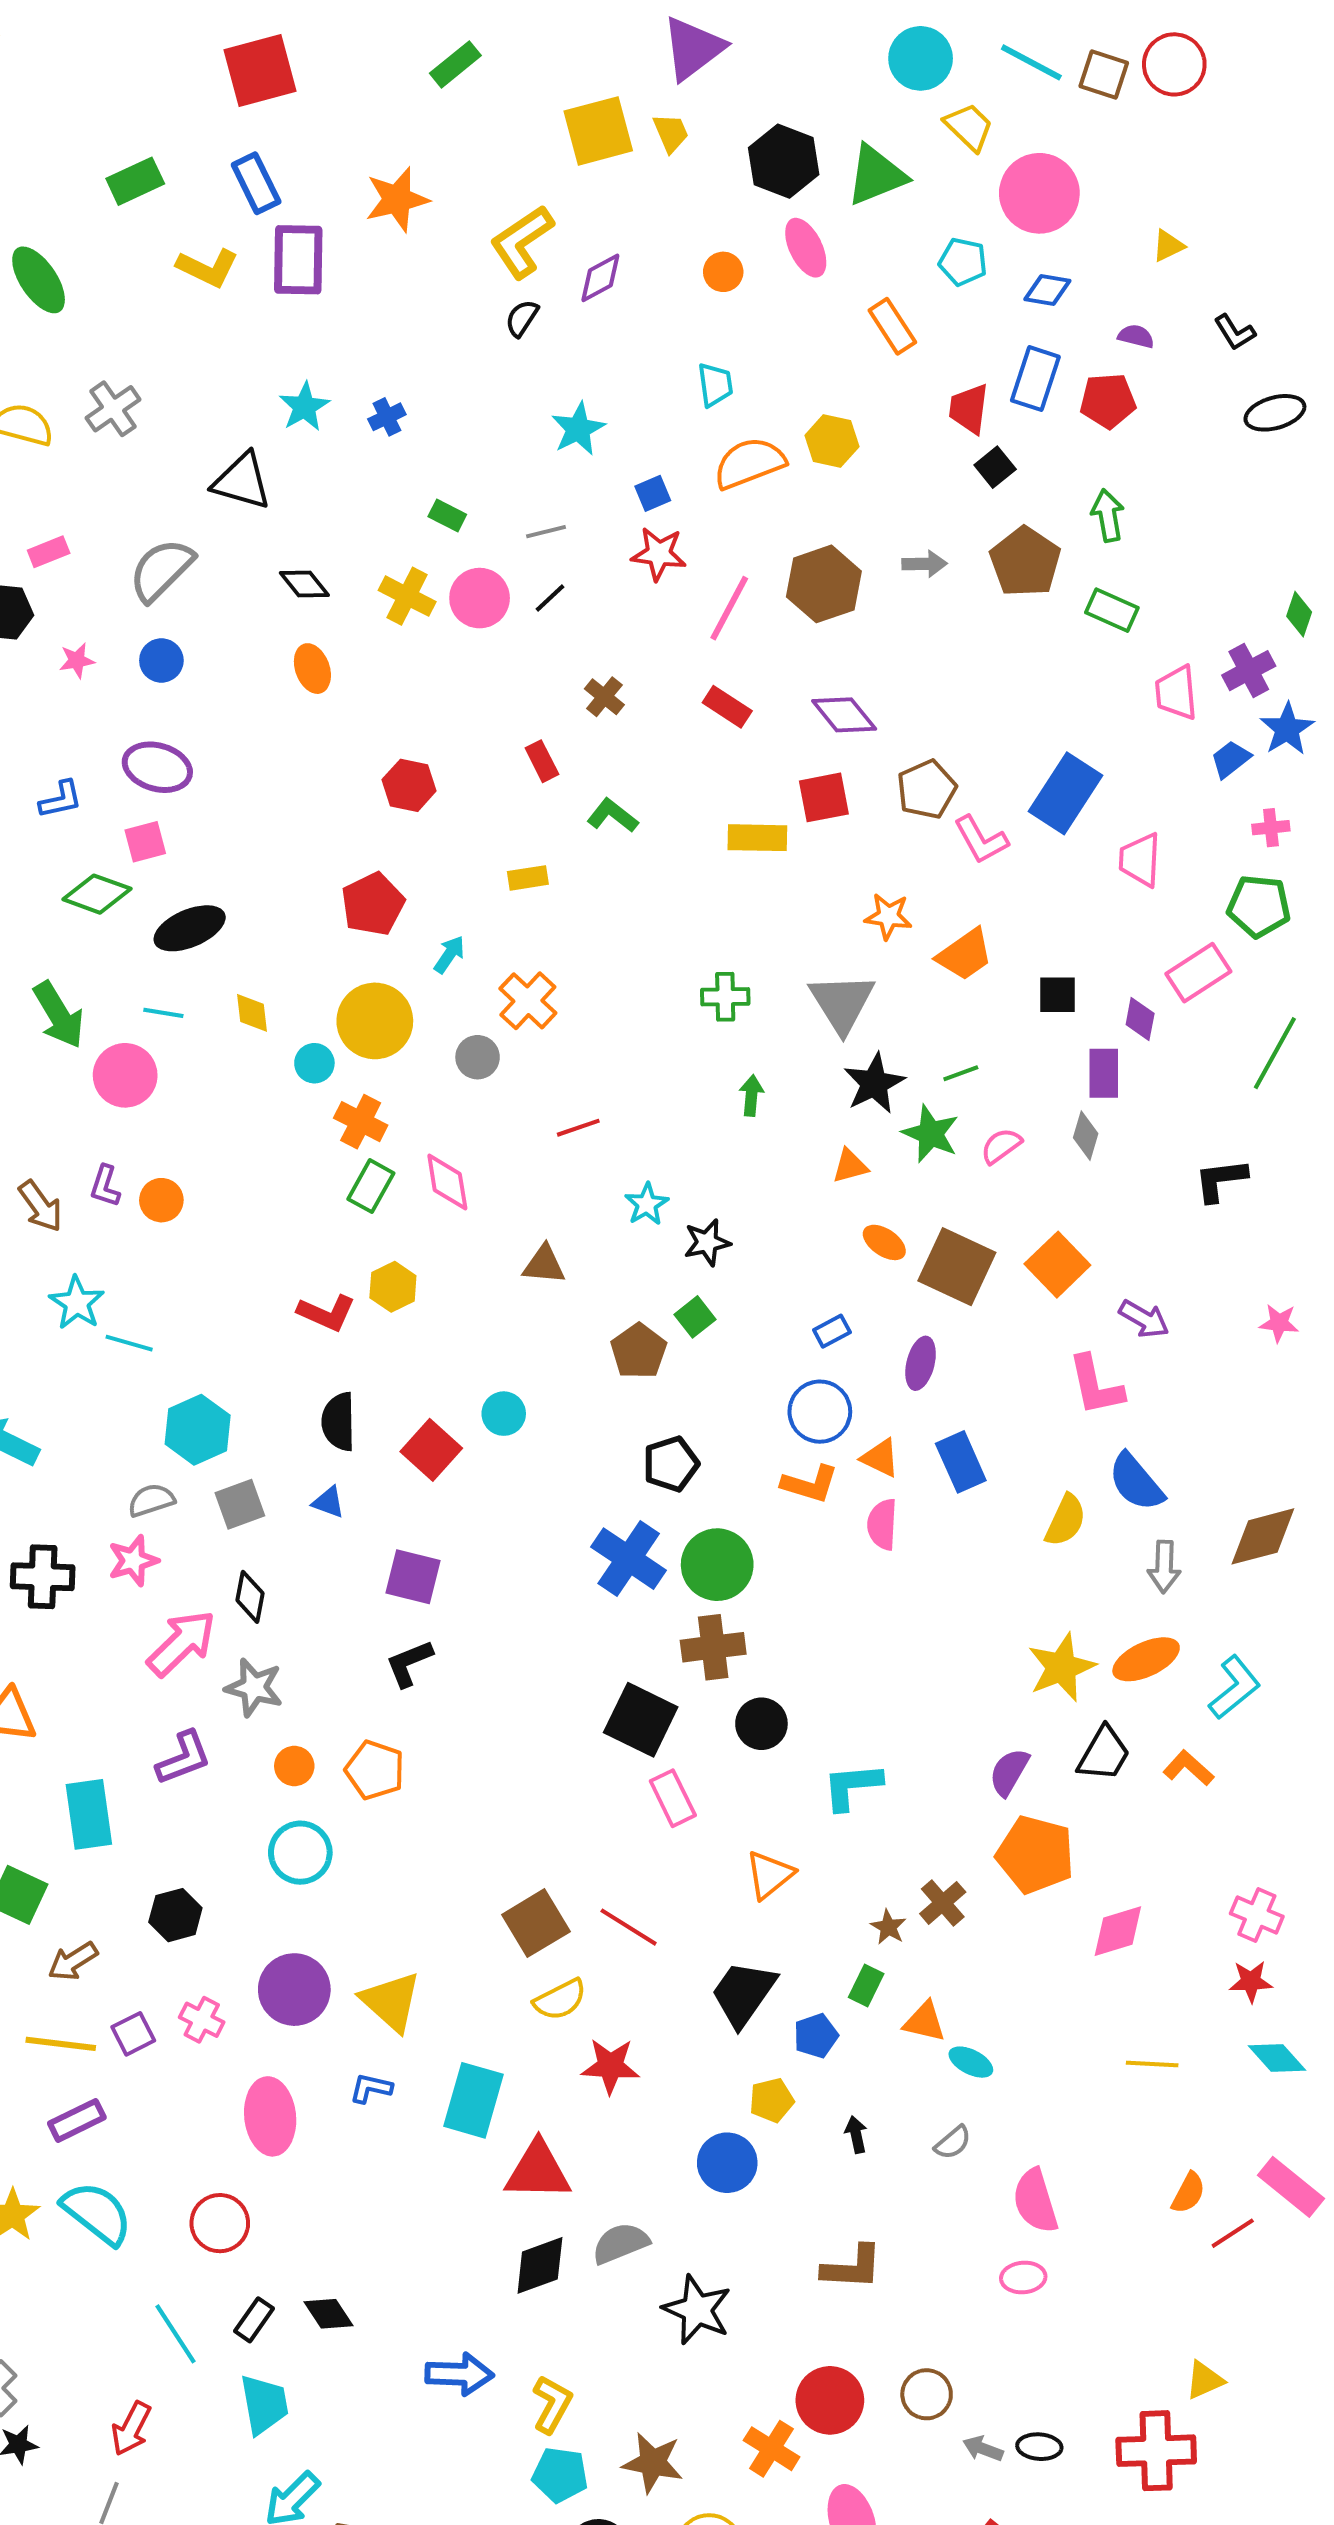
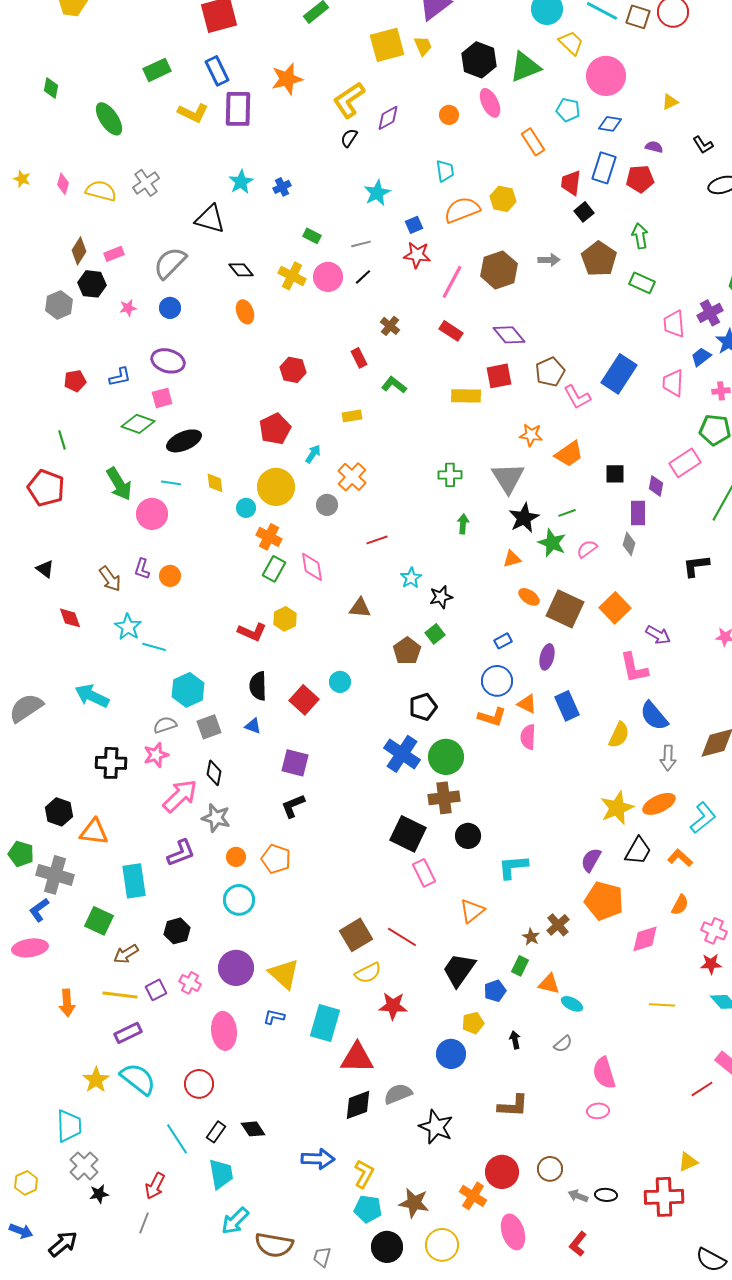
pink trapezoid: (1140, 860) -> (673, 383), moved
orange semicircle: (1188, 2193) -> (680, 905), moved

